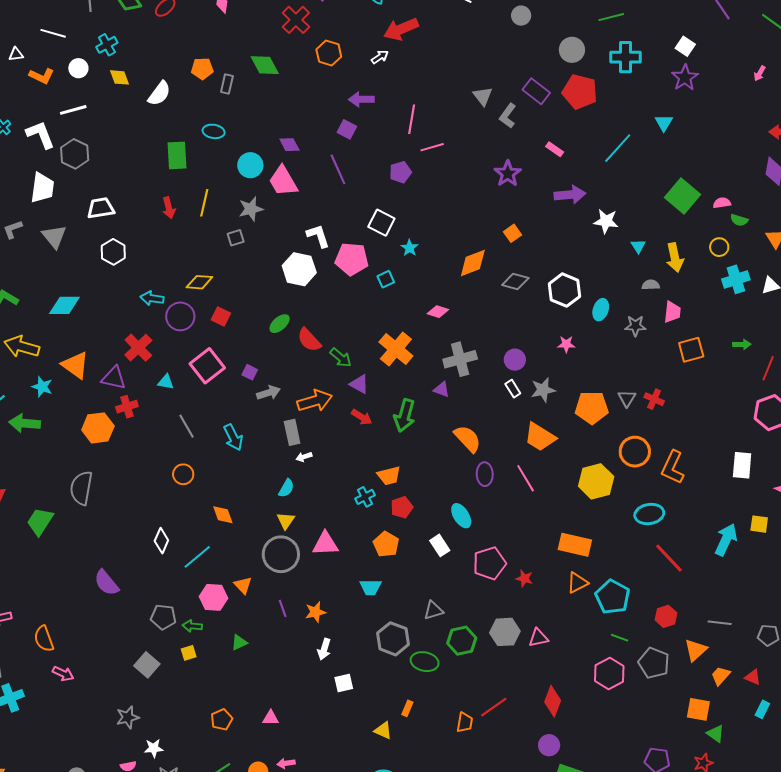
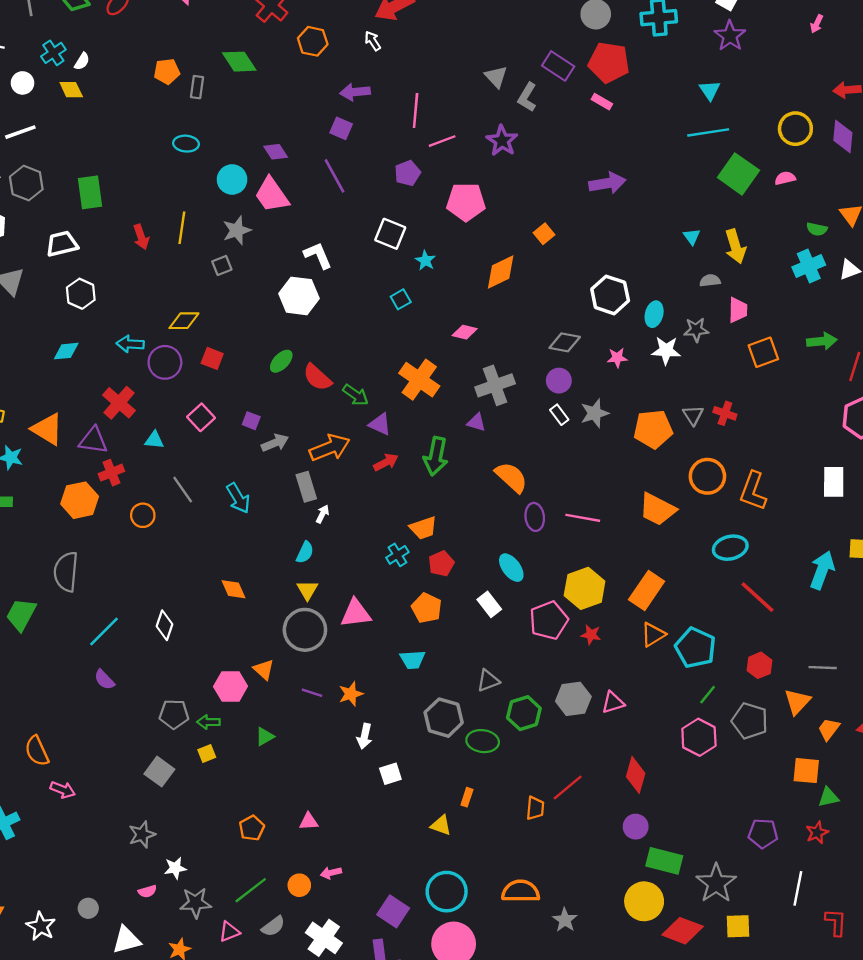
white arrow: (380, 57) -> (373, 41), turned -84
white semicircle: (159, 94) -> (82, 61), moved, size x0.6
cyan line: (618, 148) -> (708, 132), moved, turned 44
pink rectangle: (555, 149) -> (602, 102), moved
green rectangle: (177, 155) -> (90, 192), moved
purple star: (508, 174) -> (502, 141), moved
green semicircle: (739, 220) -> (817, 229), moved
white star: (606, 221) -> (666, 350), moved
yellow circle: (719, 247) -> (795, 129), moved, size x1.5
pink pentagon: (352, 259) -> (466, 202), moved
gray diamond: (515, 282) -> (565, 342), moved
cyan diamond: (64, 305) -> (66, 351), moved, size x0.7
green arrow: (742, 344) -> (822, 341), size x1.4
pink square: (207, 366) -> (201, 417), size x0.7
red arrow: (362, 417) -> (386, 462), turned -55
orange trapezoid: (540, 437) -> (657, 509), moved
white arrow: (304, 457) -> (322, 514), turned 140
orange circle: (183, 474) -> (143, 515), moved
pink line: (526, 478) -> (583, 518), turned -44
yellow hexagon: (596, 481) -> (585, 588), moved
orange rectangle: (575, 545) -> (647, 590), turned -64
cyan line: (197, 557) -> (104, 631), moved
purple semicircle: (106, 583) -> (104, 680), size x0.7
purple line: (283, 608) -> (312, 693), turned -48
green line: (620, 638) -> (708, 695), turned -66
green triangle: (716, 734) -> (828, 797), turned -42

